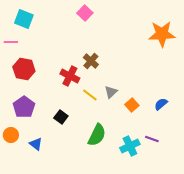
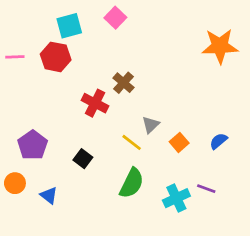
cyan square: (24, 19) -> (69, 26), moved, turned -36
red hexagon: (24, 69) -> (56, 57), moved
yellow line: (90, 95) -> (132, 142), moved

